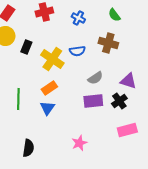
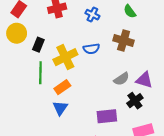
yellow cross: (52, 59) -> (65, 57), turned 30
gray semicircle: (95, 78) -> (121, 79), moved
green line: (18, 99) -> (40, 73), moved
purple rectangle: (93, 101) -> (107, 116), moved

